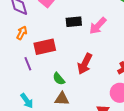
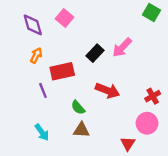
black rectangle: (74, 22) -> (95, 53), moved, turned -42
red arrow: (85, 64) -> (107, 90), turned -95

